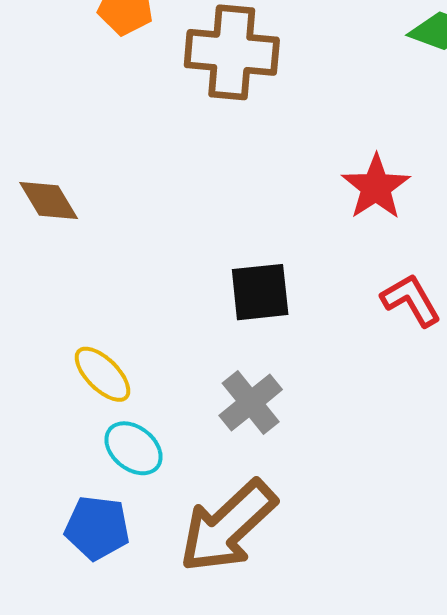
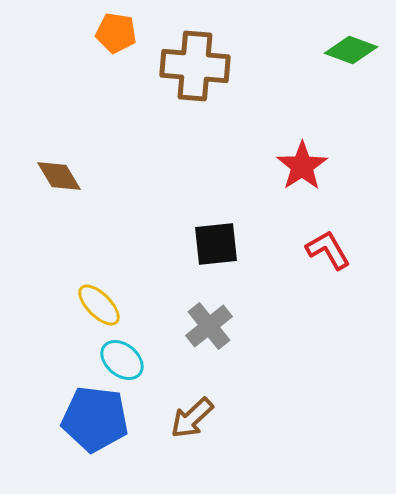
brown arrow: (228, 526) -> (192, 418), size x0.6
blue pentagon: (97, 528) -> (95, 419), size x1.4

